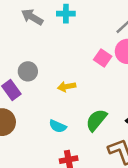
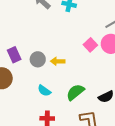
gray circle: (28, 71) -> (38, 59), moved

